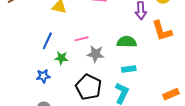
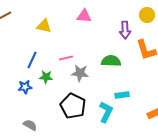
cyan rectangle: (129, 69) -> (122, 95), moved
blue star: (43, 76) -> (25, 87), moved

